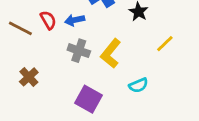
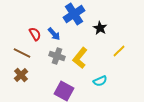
blue arrow: (75, 20) -> (54, 34), turned -120
brown line: (20, 28) -> (22, 53), moved

